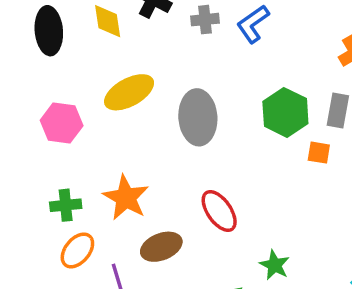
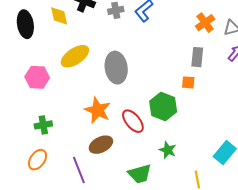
green hexagon: (285, 112) -> (163, 107), moved
orange star: (126, 198) -> (98, 110), moved
orange ellipse: (77, 250) -> (38, 160), moved

